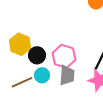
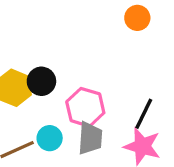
black circle: (37, 55) -> (41, 81), moved

